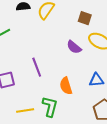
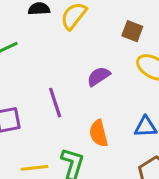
purple semicircle: (74, 47) -> (99, 76), moved, turned 105

